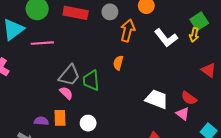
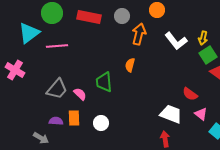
green square: (199, 21) -> (208, 55), moved
gray trapezoid: (69, 75) -> (57, 89), moved
red semicircle: (189, 98) -> (190, 94), moved
white trapezoid: (157, 99) -> (171, 114), moved
pink triangle: (183, 114) -> (201, 114), moved

